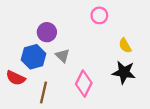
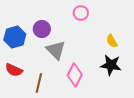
pink circle: (99, 15) -> (81, 13), moved
gray triangle: (63, 56) -> (56, 50), size x1.5
blue hexagon: (33, 57) -> (15, 37), moved

